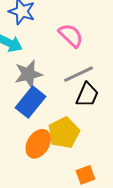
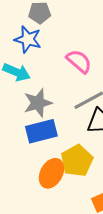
blue rectangle: (31, 102) -> (41, 131), turned 40

